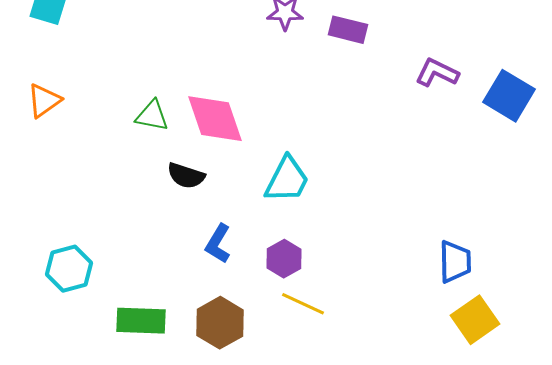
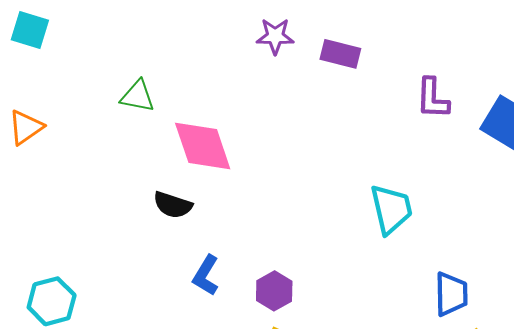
purple L-shape: (437, 73) -> (433, 98), turned -114
green triangle: (152, 116) -> (138, 96), moved
cyan trapezoid: (287, 180) -> (391, 209), moved, turned -40

